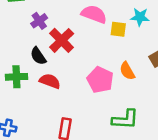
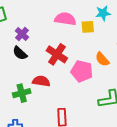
red cross: (62, 40) -> (57, 54), moved
black semicircle: (38, 56) -> (20, 53), moved
green cross: (16, 77) -> (22, 93), moved

